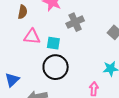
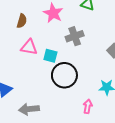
black circle: (56, 67) -> (64, 75), moved

